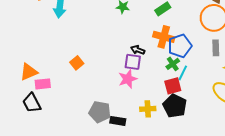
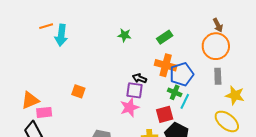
orange square: (77, 63) -> (78, 91), turned -32
green cross: (173, 64) -> (175, 92), turned -32
red square: (173, 86) -> (165, 114), moved

